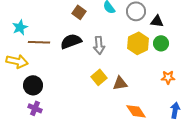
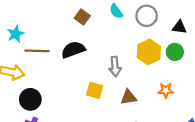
black triangle: (157, 21) -> (179, 27), moved
gray arrow: (99, 45) -> (115, 67), moved
yellow square: (99, 77) -> (95, 90), moved, turned -35
orange star: (168, 77) -> (166, 90), moved

